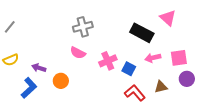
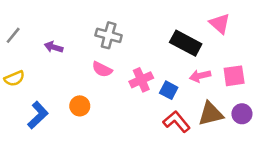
gray cross: (83, 27) -> (109, 35), turned 30
purple arrow: (39, 68) -> (54, 47), moved
purple circle: (187, 79) -> (242, 114), moved
brown triangle: (161, 87) -> (211, 114), size x1.5

